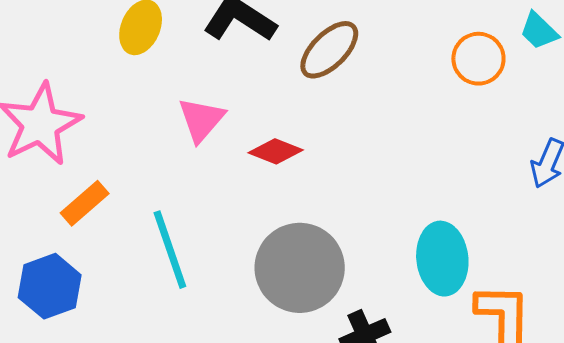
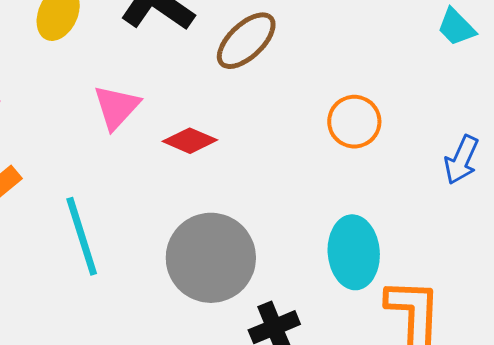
orange circle: (478, 59) -> (354, 122), moved

